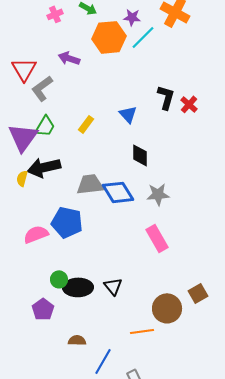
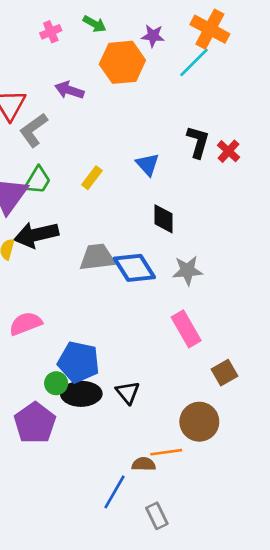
cyan line: (143, 37) -> (194, 62), moved
blue pentagon: (67, 222) -> (79, 362), moved
brown square: (198, 293) -> (225, 373), moved
purple pentagon: (43, 309) -> (35, 423), size x1.4
brown semicircle: (77, 340) -> (144, 464), moved

